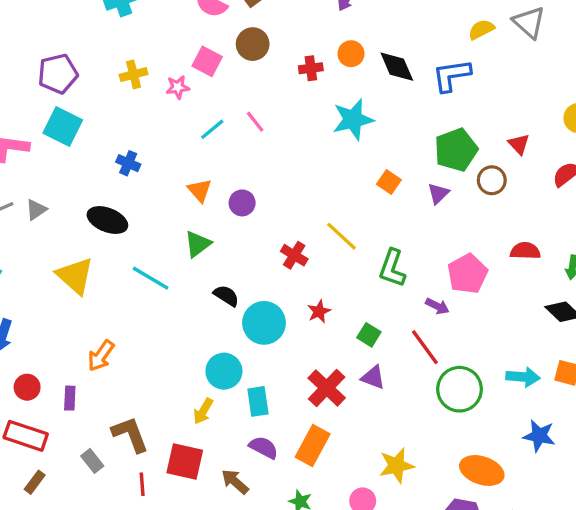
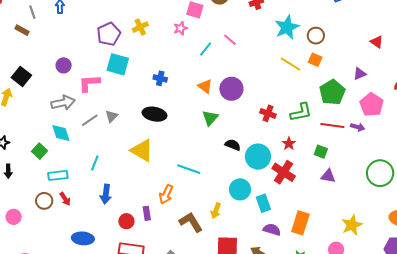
yellow cross: (134, 74) -> (140, 27), moved
red triangle: (519, 144) -> (377, 42), moved
green pentagon: (456, 150) -> (332, 92), moved
brown circle: (492, 180) -> (316, 36), moved
purple triangle: (438, 194) -> (360, 74), moved, turned 32
purple circle: (242, 203) -> (231, 89), size x1.5
yellow line: (342, 236) -> (290, 64), moved
green L-shape: (392, 268) -> (301, 112), moved, turned -110
cyan line: (151, 278) -> (189, 169), moved
red line: (425, 347) -> (332, 125), moved, turned -35
red cross: (327, 388) -> (284, 172), moved
purple rectangle: (70, 398) -> (147, 213), moved
yellow arrow: (203, 411) -> (216, 211), moved
brown L-shape: (130, 434) -> (191, 222), moved

